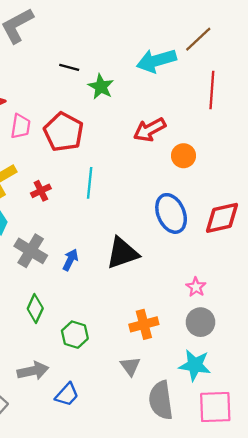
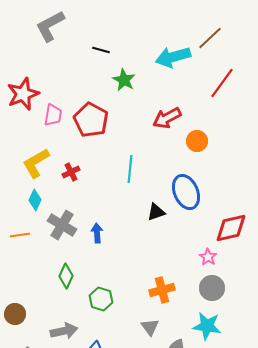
black line: (69, 67) -> (101, 50), moved
red line: (212, 90) -> (222, 83), turned 32
cyan line: (90, 183) -> (130, 169), moved
red diamond: (222, 218) -> (231, 228), moved
black triangle: (122, 253) -> (156, 212), moved, size x0.6
blue arrow: (70, 260) -> (97, 233), turned -30

